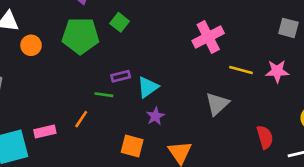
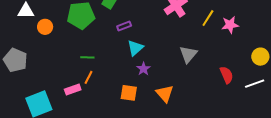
yellow line: (241, 70) -> (208, 18), moved, turned -66
purple rectangle: (121, 76) -> (124, 26), moved
green line: (104, 95) -> (87, 57), moved
pink rectangle: (45, 131) -> (73, 90), moved

